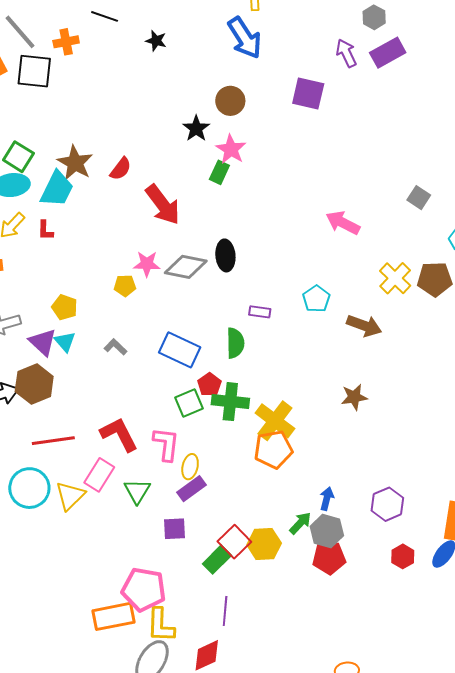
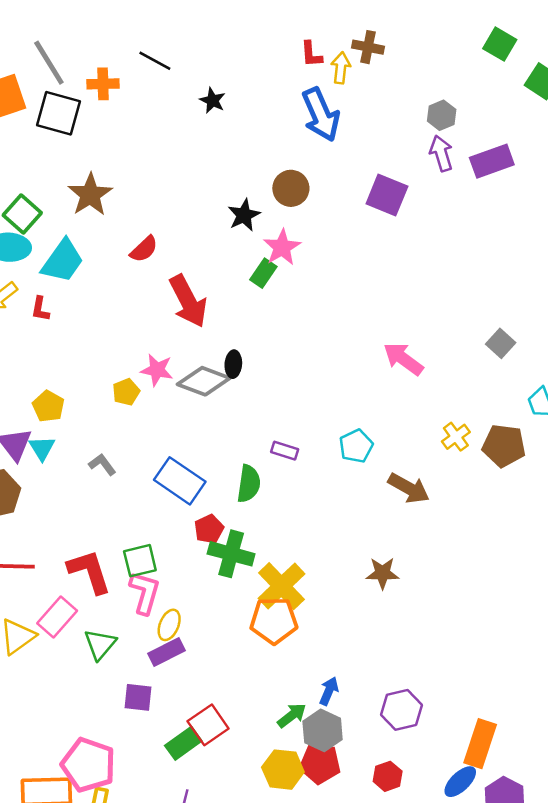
gray hexagon: (374, 17) -> (442, 115), moved
brown star: (75, 163) -> (90, 195), moved
black ellipse: (225, 255) -> (233, 364), moved, size x0.7
yellow cross: (395, 278) -> (456, 437), size x0.7
yellow pentagon: (125, 286) -> (126, 392), turned -30
green square: (189, 403) -> (140, 561), moved
yellow hexagon: (264, 544) -> (283, 770), moved
red hexagon: (403, 556) -> (388, 776), moved

